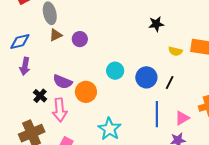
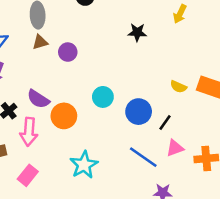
black star: (156, 24) -> (137, 32), moved
blue line: (157, 114) -> (143, 157), turned -65
pink triangle: (182, 118) -> (175, 148), moved

